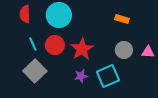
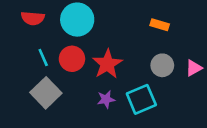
red semicircle: (25, 14) -> (33, 18), turned -84
pink triangle: (148, 52) -> (194, 68), turned -32

